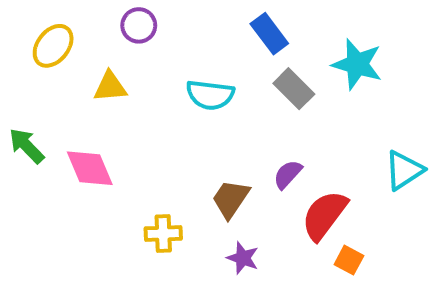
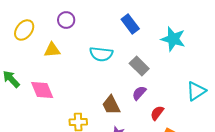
gray rectangle: (294, 89) -> (139, 66), moved
brown trapezoid: (231, 199) -> (111, 105), turned -60
red semicircle: (324, 215) -> (157, 113), size x0.6

